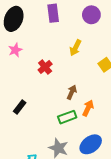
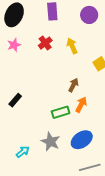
yellow arrow: (75, 48) -> (72, 46), turned 126
red cross: (45, 67) -> (45, 43), moved
brown arrow: (72, 92) -> (73, 85), moved

